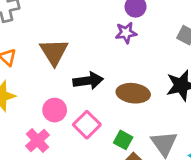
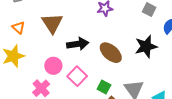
brown ellipse: (133, 93) -> (111, 53), turned 35

